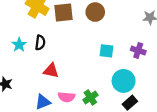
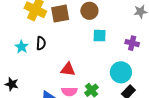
cyan square: (106, 51) -> (100, 36), moved
red triangle: (51, 71) -> (68, 69), moved

